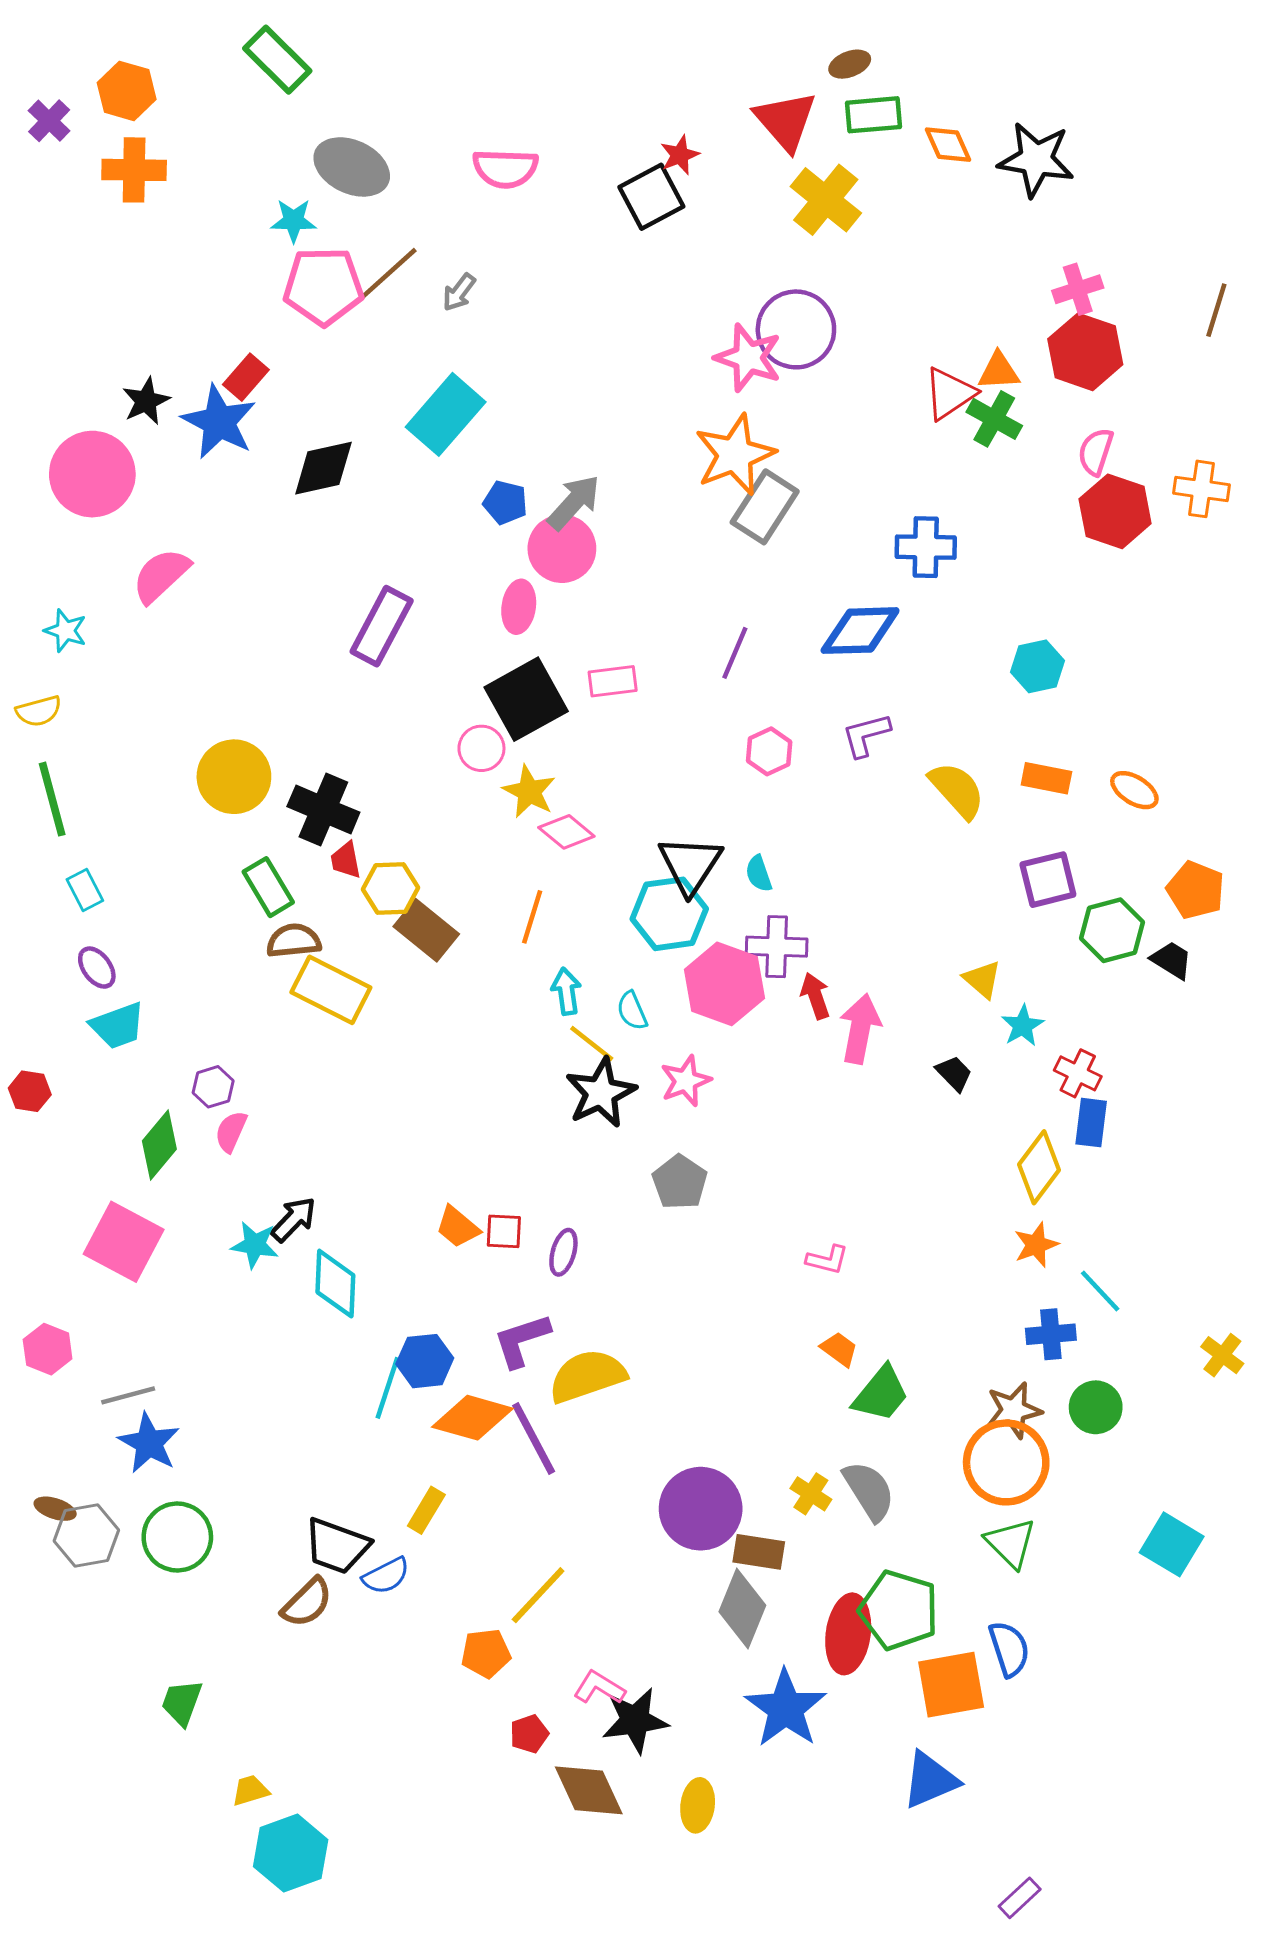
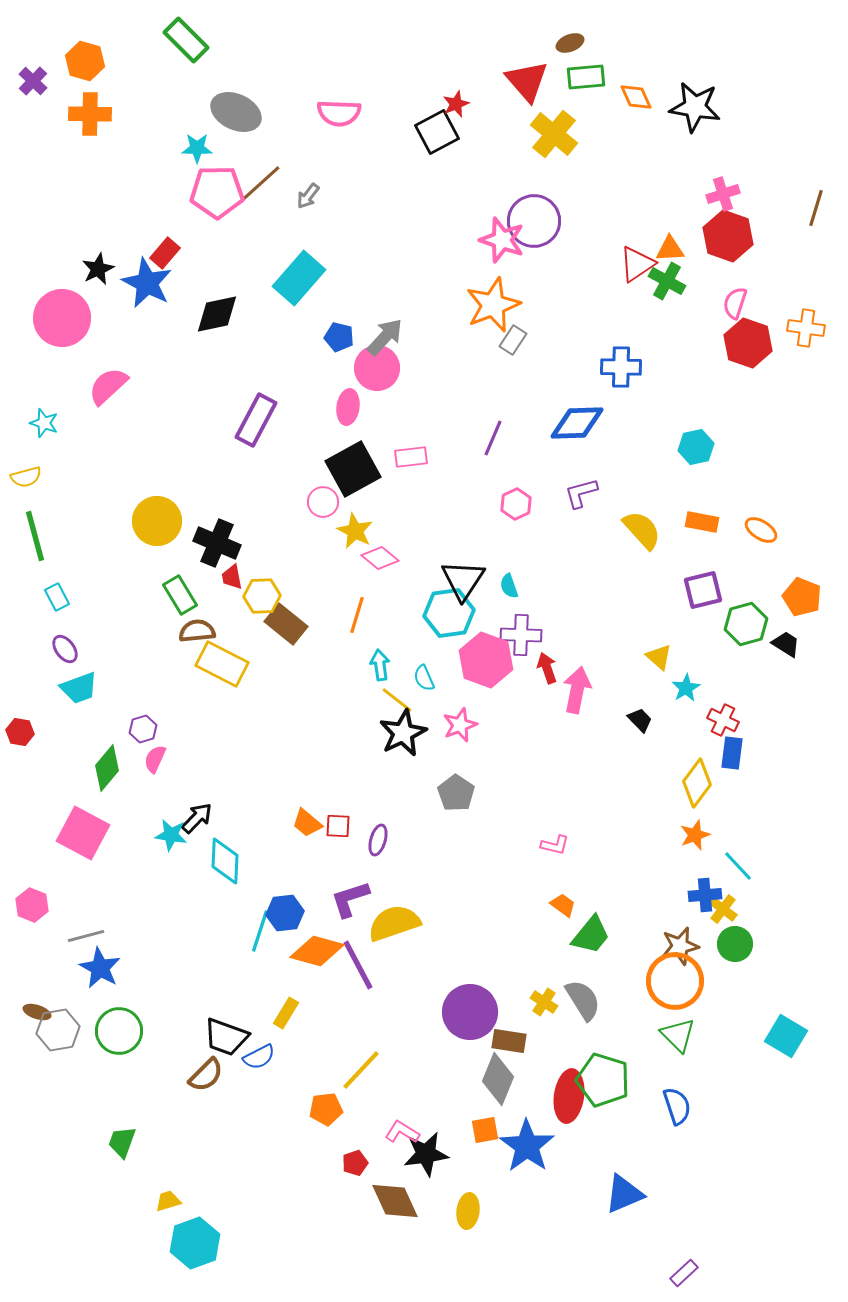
gray rectangle: (765, 507) -> (513, 340), size x0.6
yellow cross: (1222, 1355) -> (723, 909), moved
orange square: (951, 1685) -> (485, 1130), moved, size x0.6

